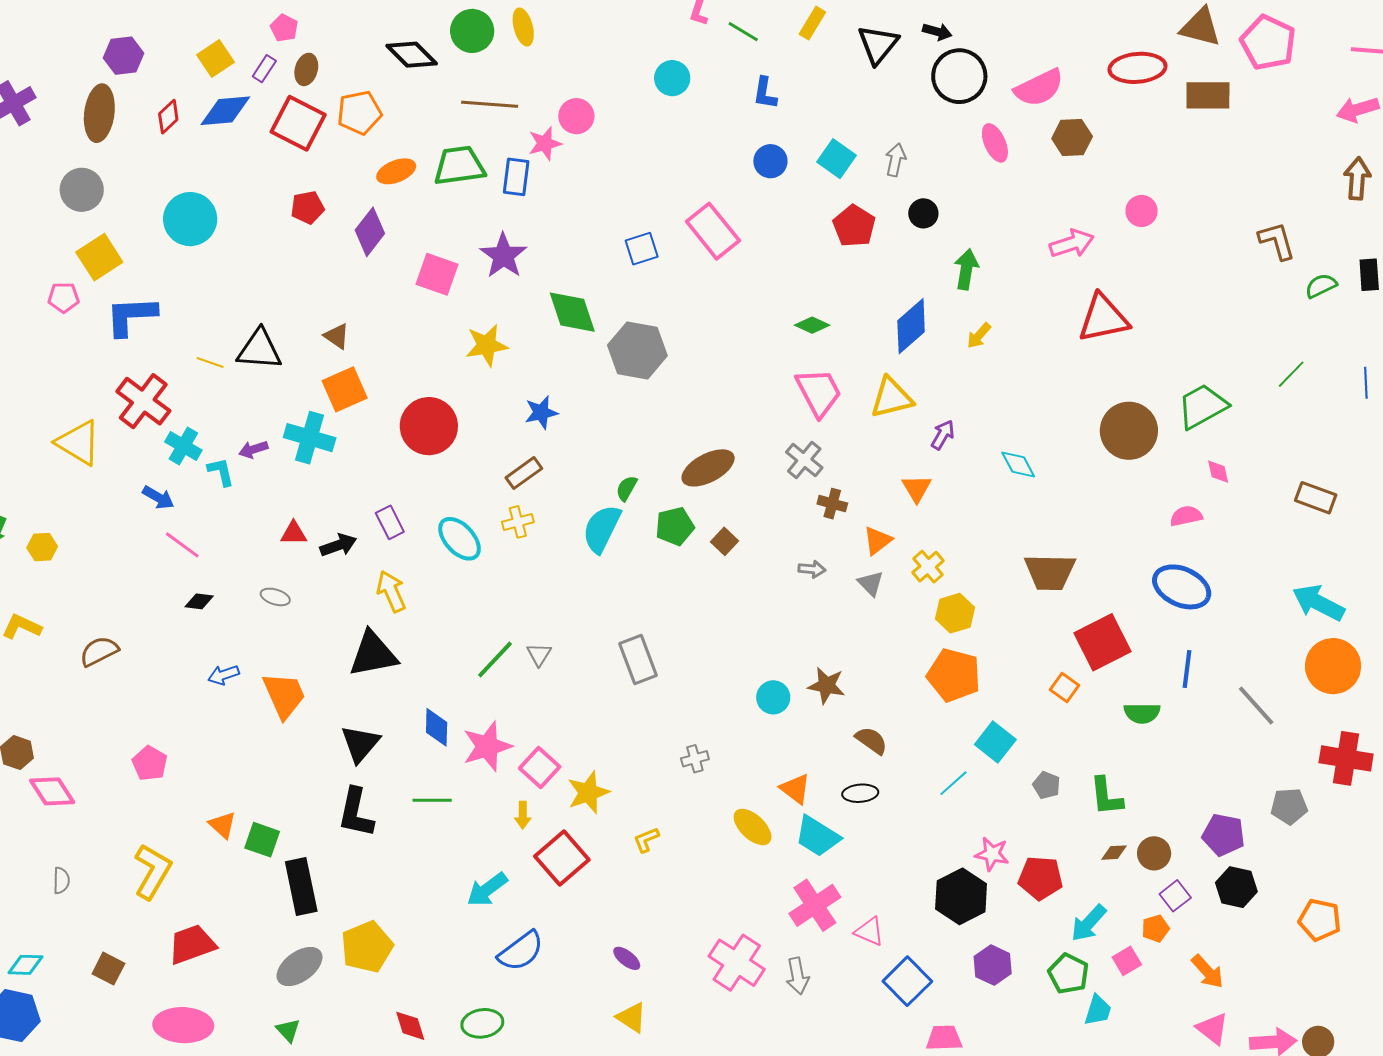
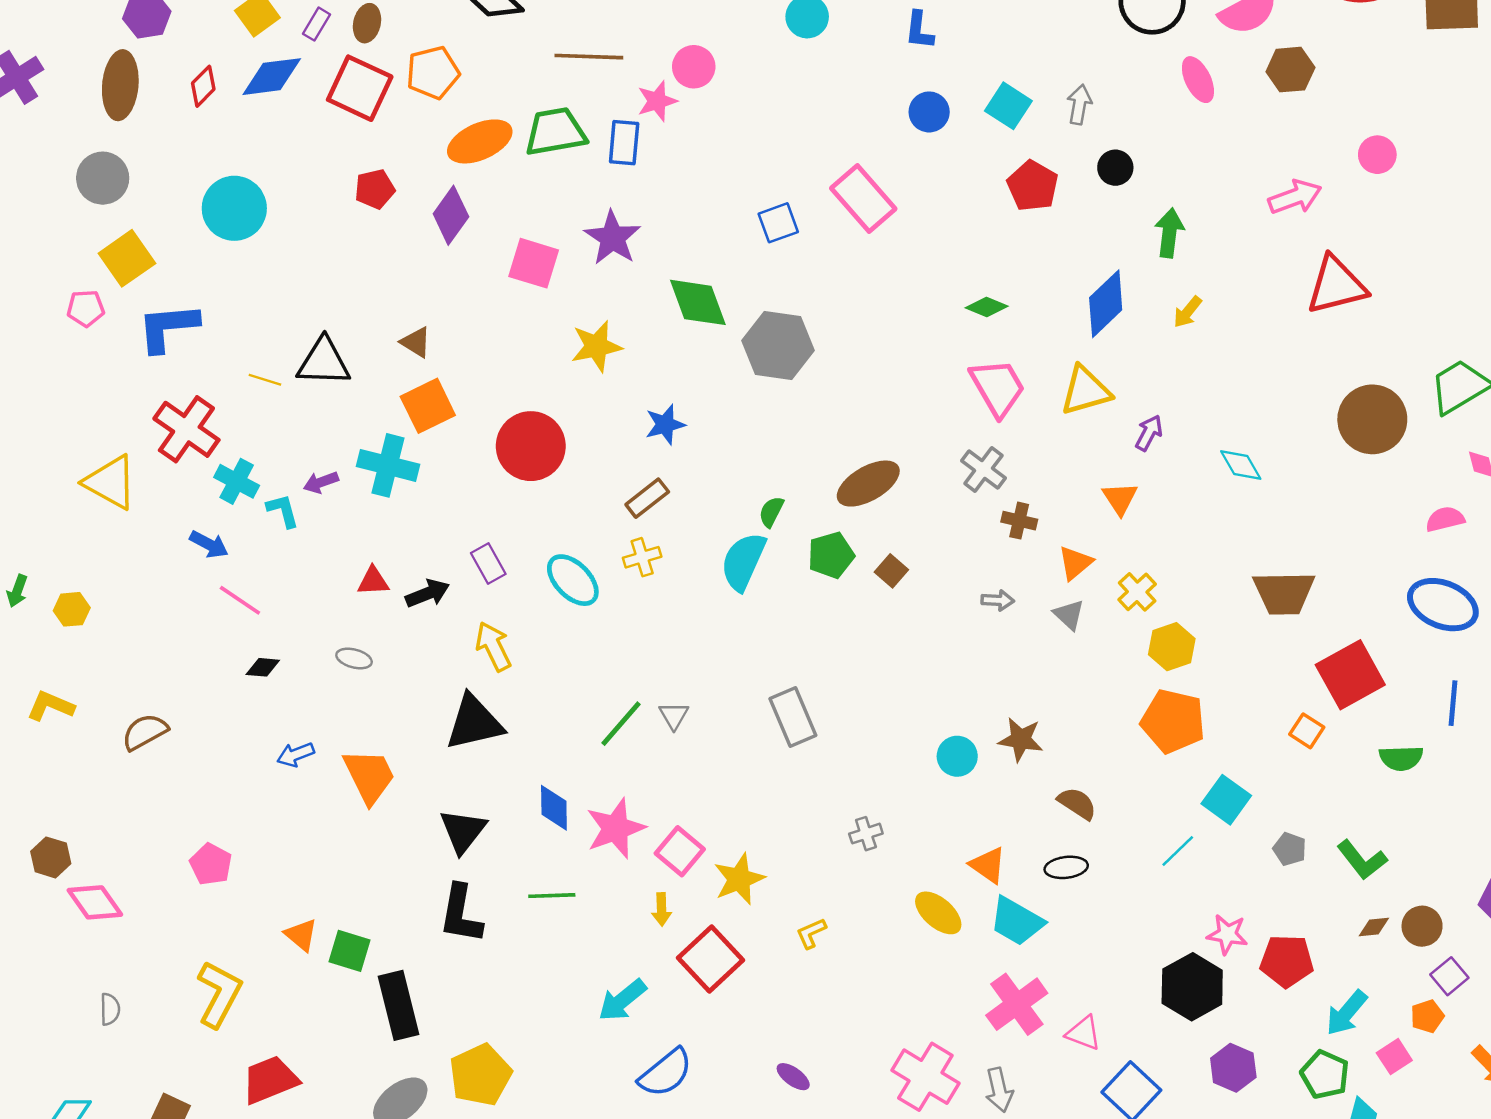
orange ellipse: (396, 171) -> (480, 141), size x1.4
green L-shape: (1106, 796) -> (1362, 860), turned -30

